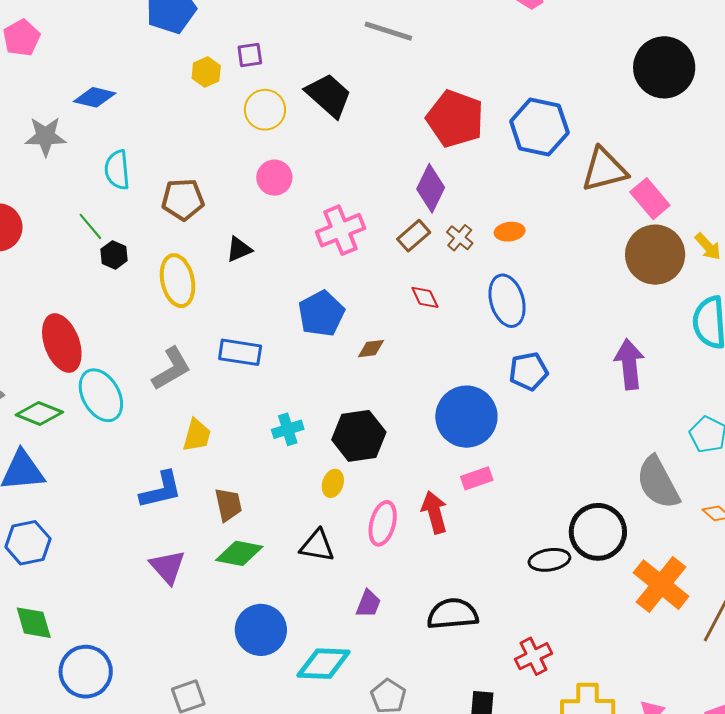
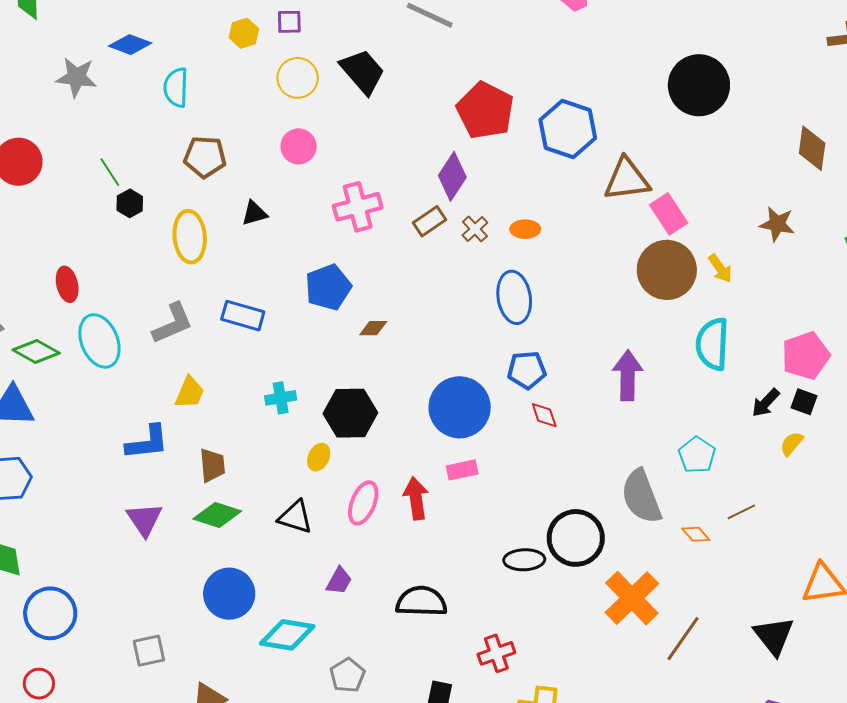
cyan semicircle: (117, 170) -> (176, 87), moved
red diamond: (425, 297) -> (544, 415), moved
red ellipse: (62, 343) -> (67, 284), size x0.6

